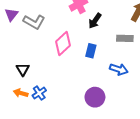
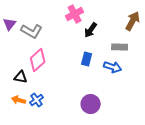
pink diamond: (63, 43) -> (38, 60), moved
black triangle: (23, 69) -> (21, 77), turned -48
blue arrow: (119, 69) -> (113, 67), moved

